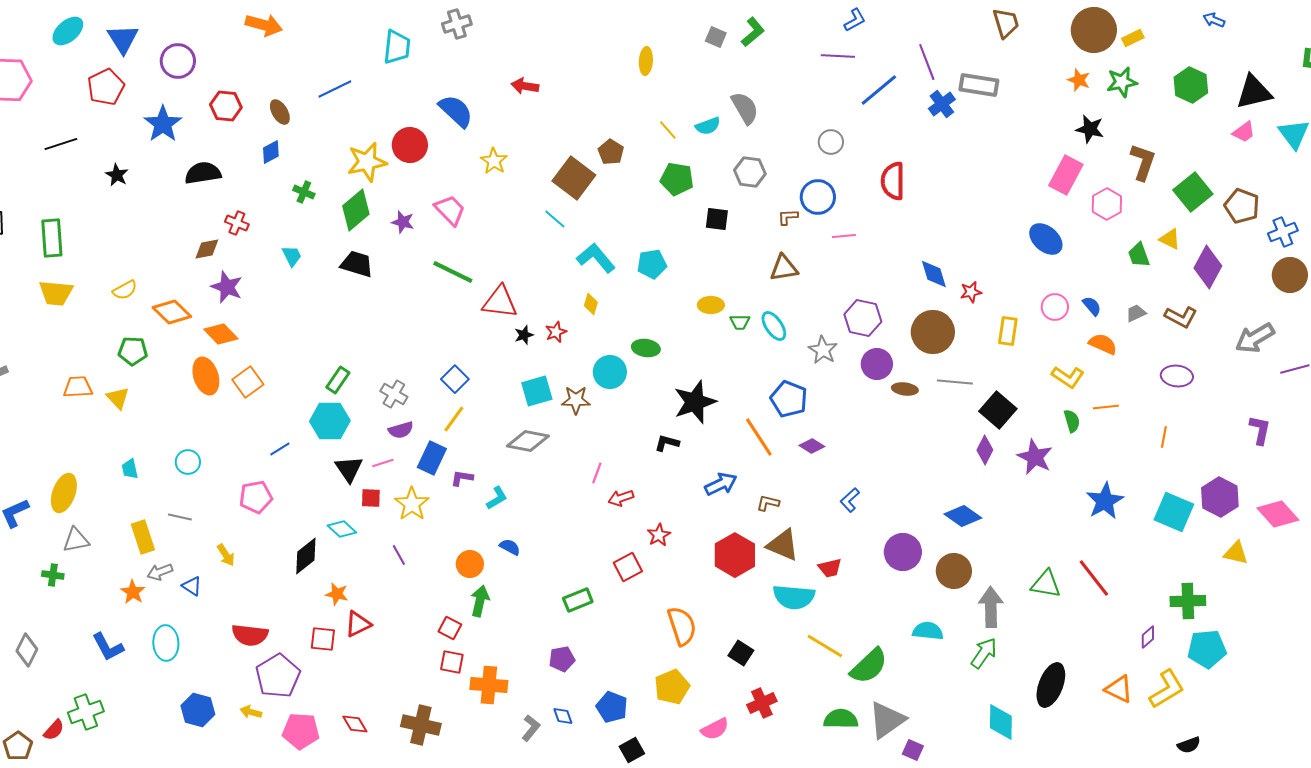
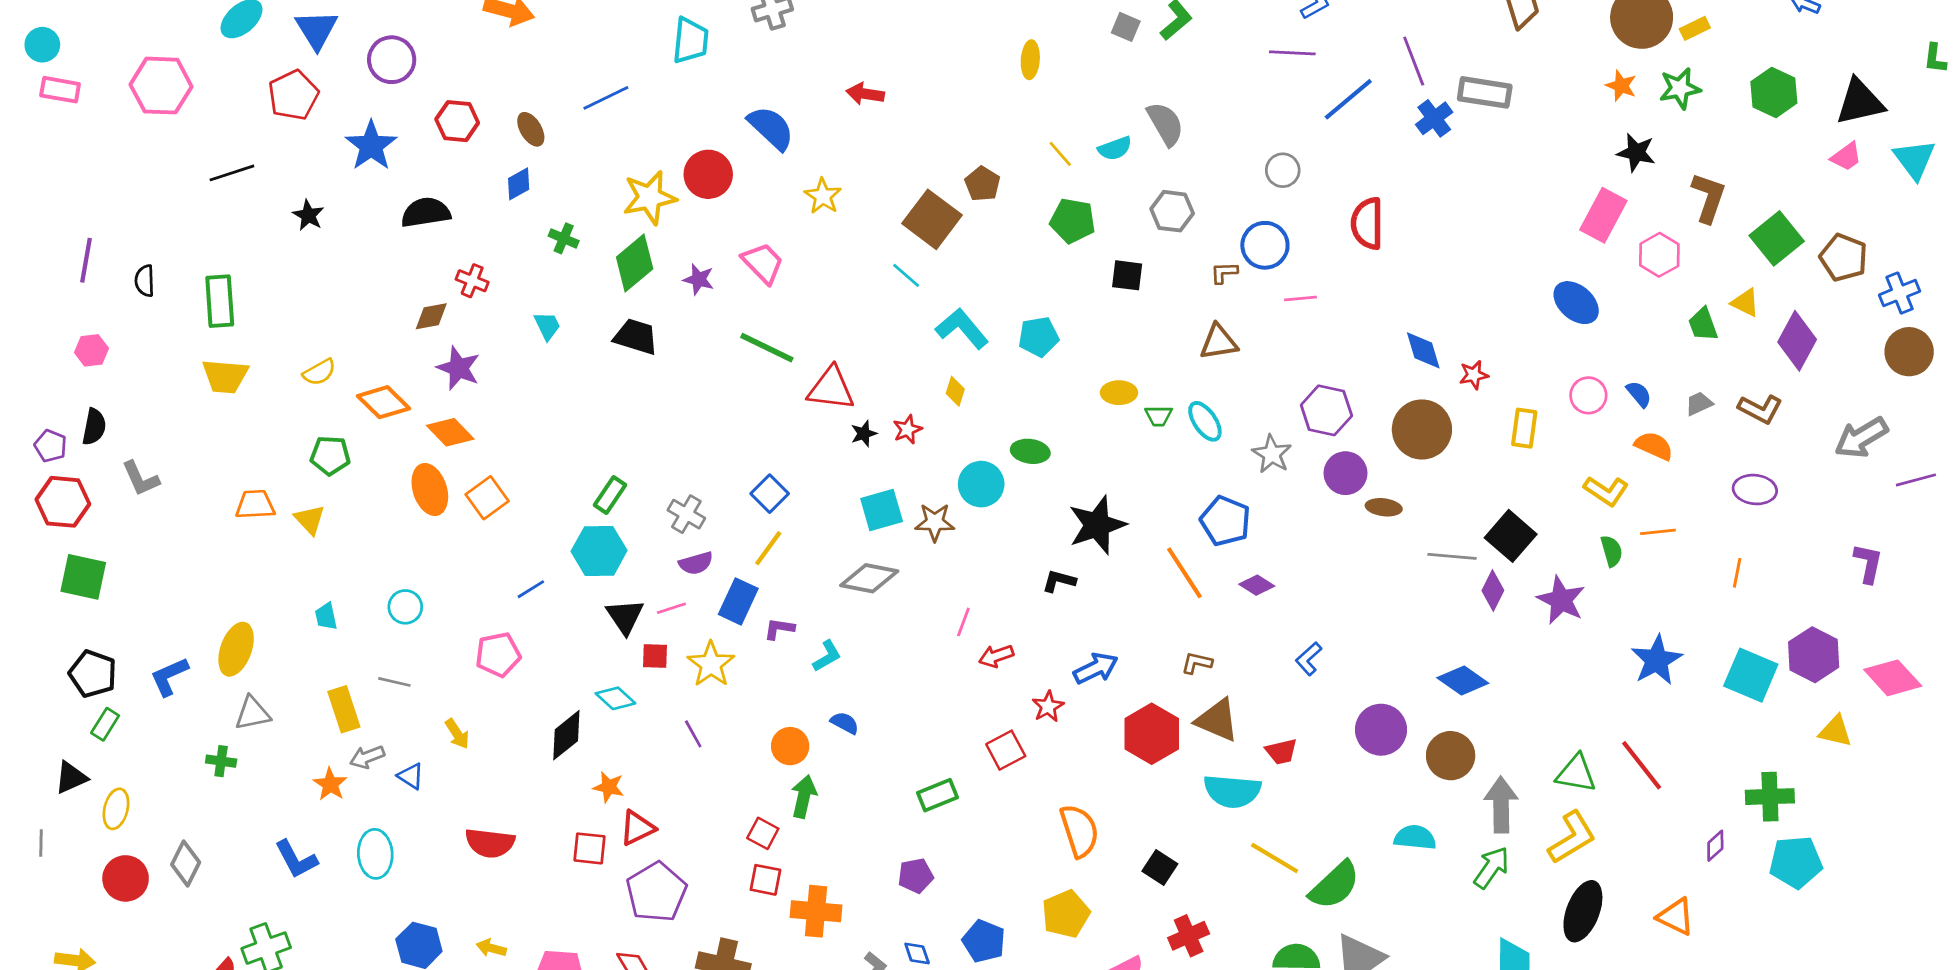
gray line: (955, 382) -> (1452, 556), moved
blue arrow: (721, 484) -> (1096, 668), moved
purple pentagon: (278, 676) -> (656, 892), moved
yellow L-shape: (1167, 689) -> (1572, 838), moved

